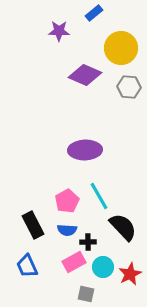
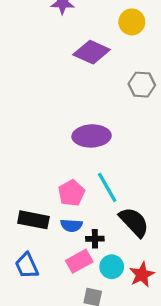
yellow circle: (121, 48) -> (132, 22), size x0.7
gray hexagon: (129, 87) -> (142, 85), moved
black rectangle: (33, 225) -> (33, 220), turned -52

